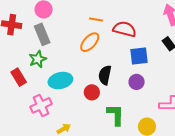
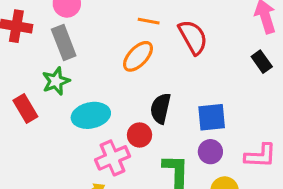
red semicircle: (125, 29) -> (193, 37), turned 45
blue square: (139, 56) -> (212, 117), moved
purple circle: (137, 82) -> (210, 152), moved
pink cross: (41, 105) -> (113, 158), moved

